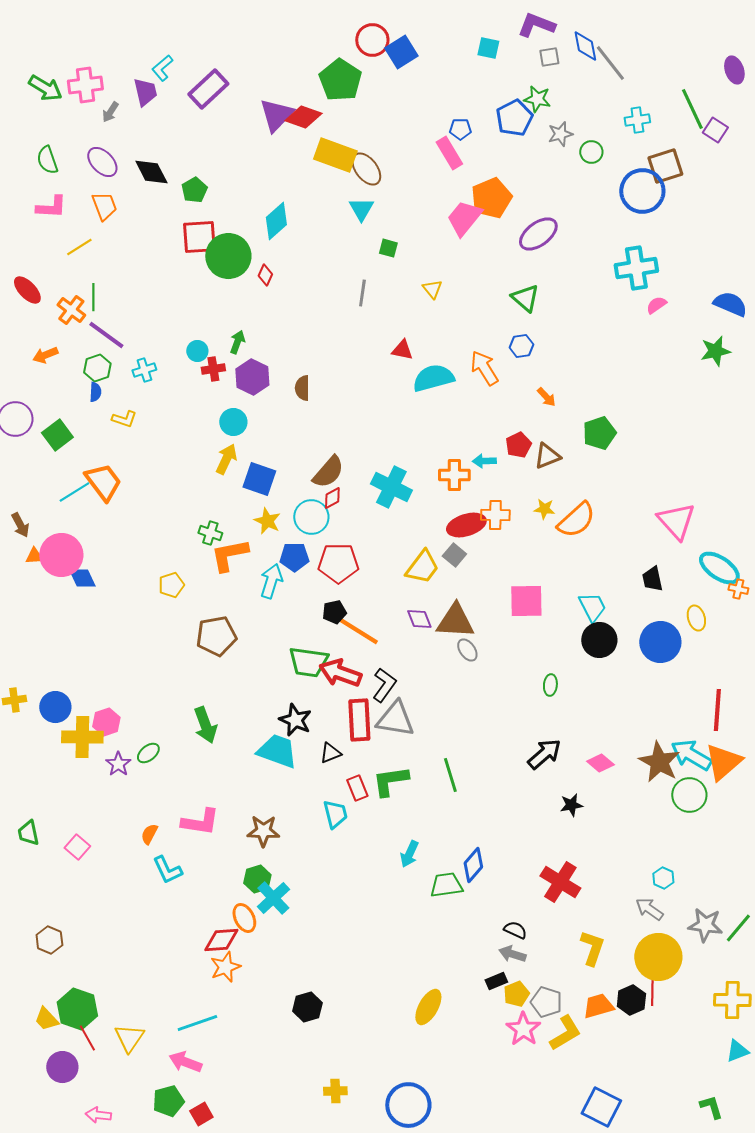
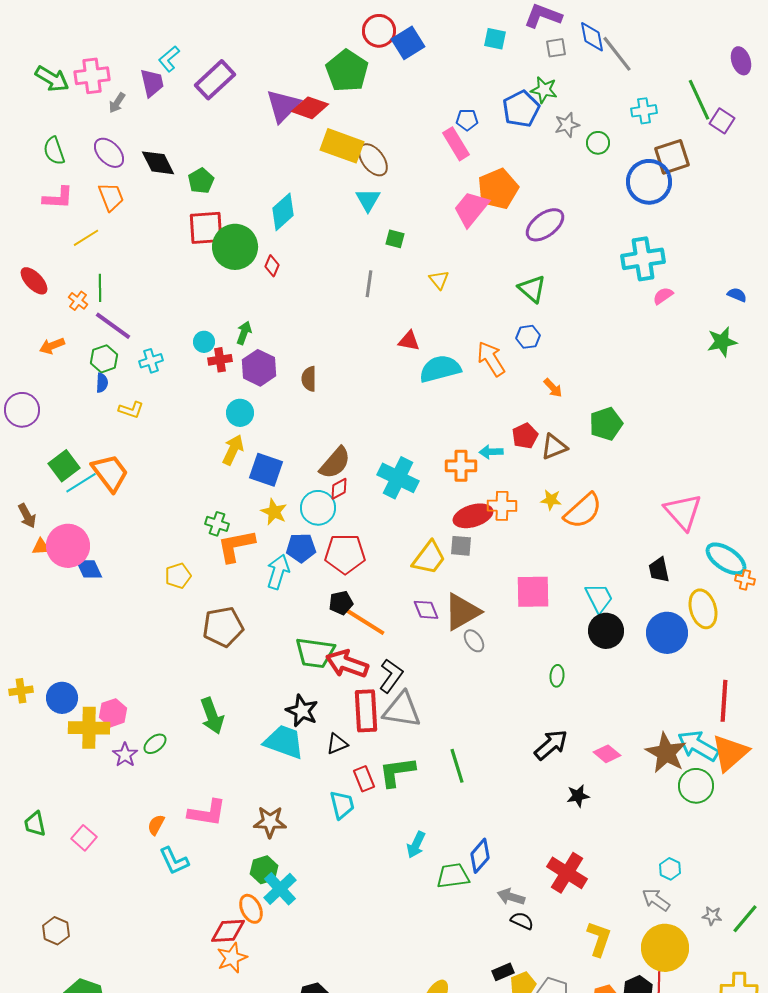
blue semicircle: (730, 304) -> (737, 295), size x0.6
orange cross: (71, 310) -> (78, 301), size x0.7
green square: (57, 435) -> (64, 466), moved
gray square: (454, 555) -> (461, 546), turned -35
yellow ellipse: (696, 618) -> (703, 609), size x1.5
brown triangle: (455, 621) -> (462, 612), turned -33
gray star: (705, 925) -> (712, 916), size x0.6
gray arrow: (512, 954) -> (511, 897), moved

